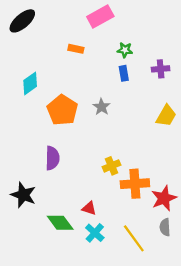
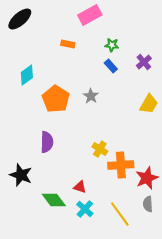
purple cross: (161, 69) -> (144, 62), turned -35
blue rectangle: (124, 73) -> (111, 66), turned -32
yellow cross: (111, 166) -> (100, 149), turned -35

